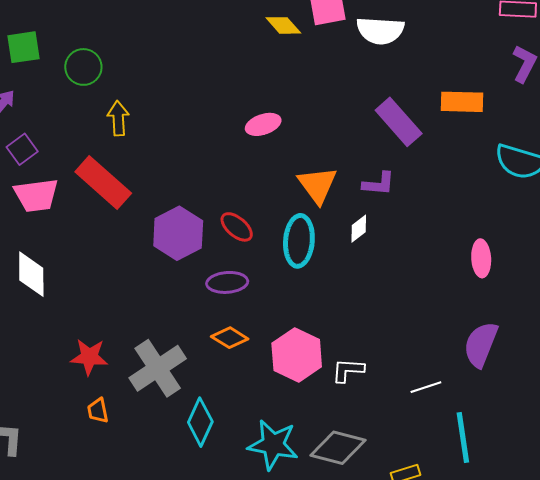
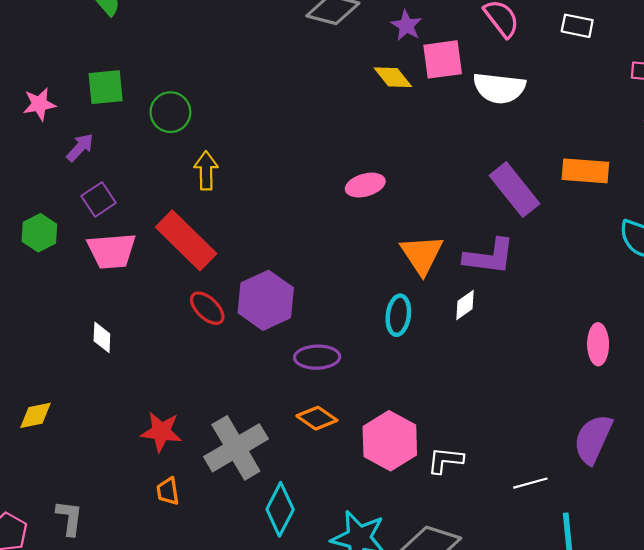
purple L-shape: (379, 184) -> (489, 257), size x1.4
red ellipse: (237, 227) -> (207, 308), moved
cyan ellipse: (299, 241) -> (398, 315), size x0.7
white diamond: (31, 274) -> (102, 337), size x0.6

